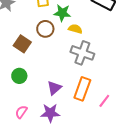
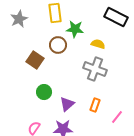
yellow semicircle: (75, 29) -> (98, 44), moved
green circle: (19, 76) -> (44, 92), moved
orange rectangle: (82, 89) -> (95, 105), size x0.6

